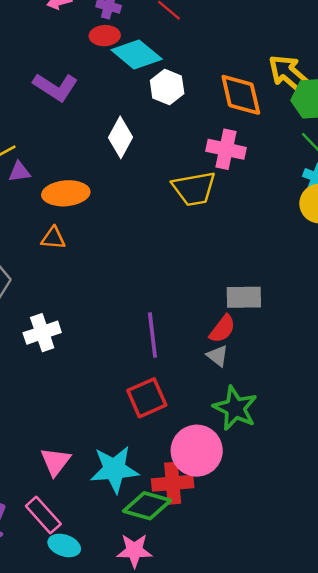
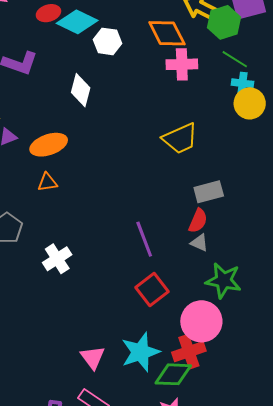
pink cross: (226, 149) -> (182, 64), moved
yellow trapezoid: (194, 189) -> (180, 138), moved

